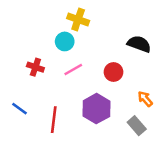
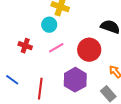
red circle: (113, 72) -> (89, 50), size x1.5

